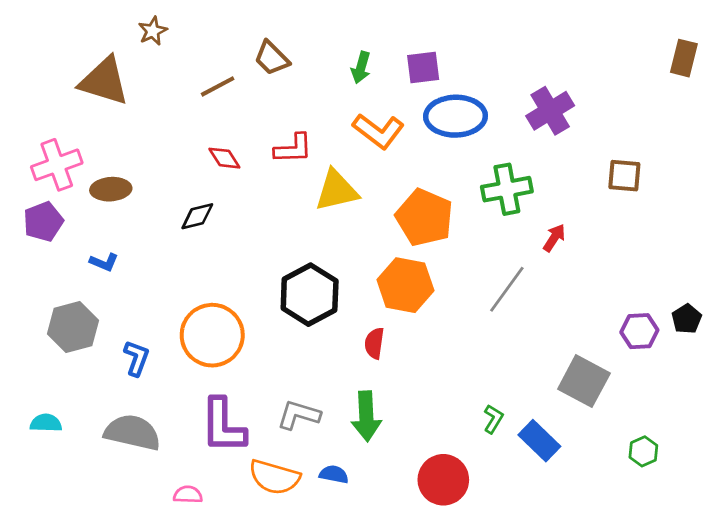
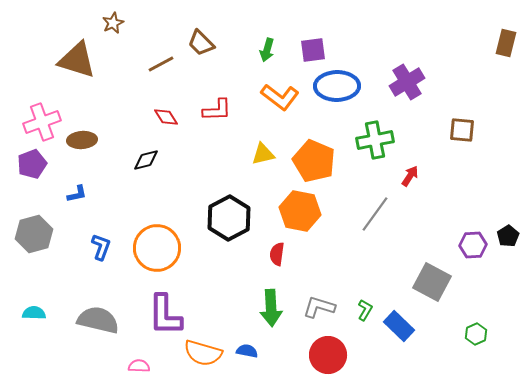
yellow triangle: (337, 191) -> (263, 154), moved, size x0.7
blue L-shape: (104, 262) -> (77, 194), turned -35
gray hexagon: (73, 327) -> (34, 234), moved
blue L-shape: (136, 358) -> (101, 247), moved
gray L-shape: (299, 415) -> (319, 307), moved

